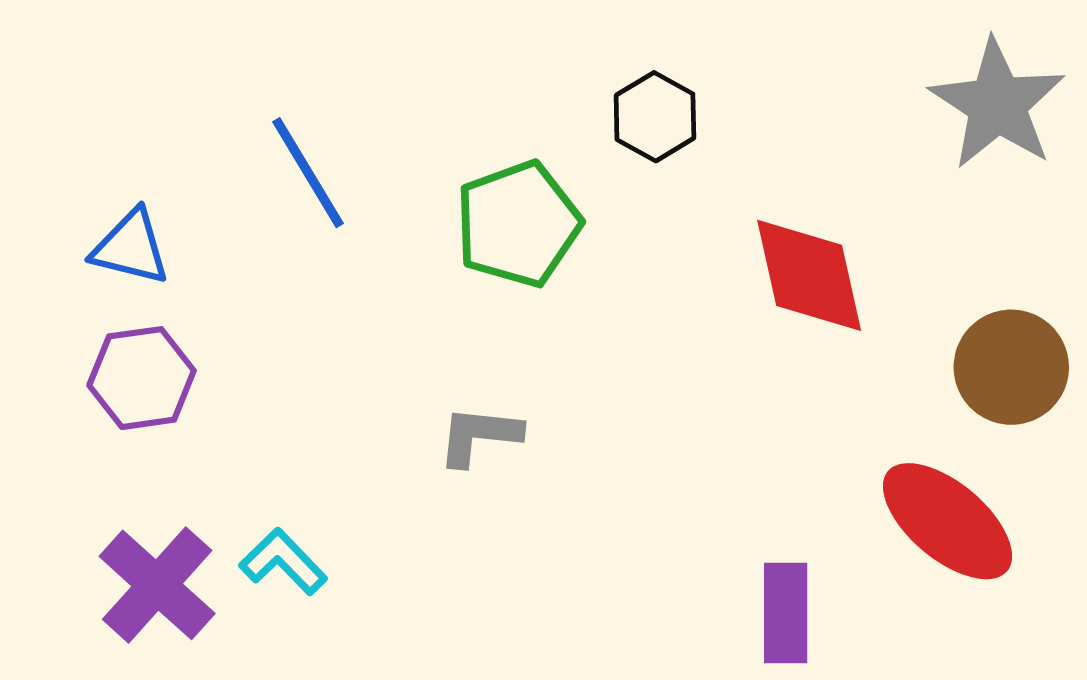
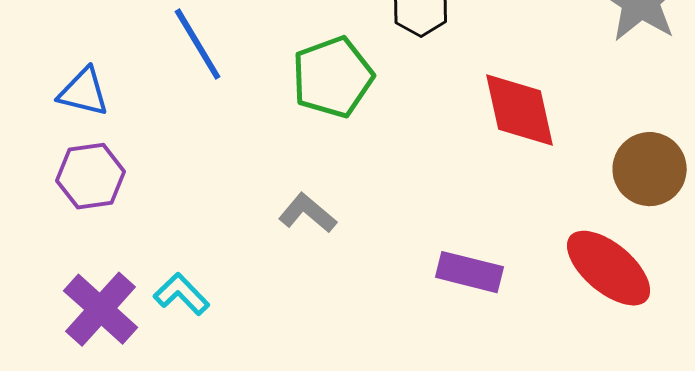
gray L-shape: (479, 436) -> (308, 213), turned 34
purple rectangle: (786, 613) -> (470, 272), moved, turned -76

